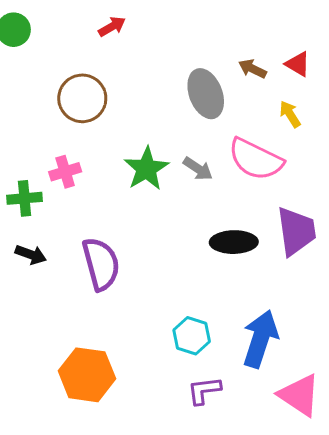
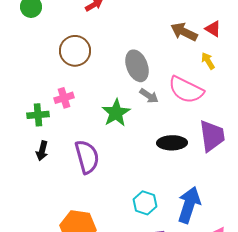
brown arrow: (253, 69) -> (184, 32), size x1.5
gray ellipse: (206, 94) -> (137, 66), moved
green star: (146, 169) -> (116, 113), moved
black arrow: (31, 255) -> (42, 151), turned 84

